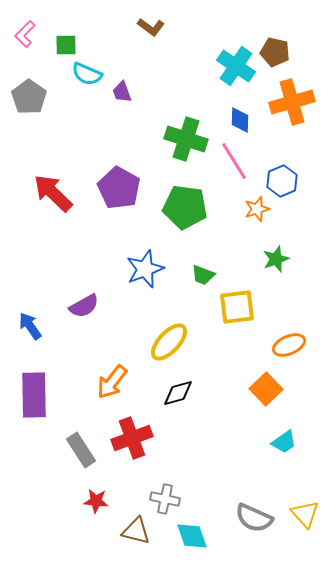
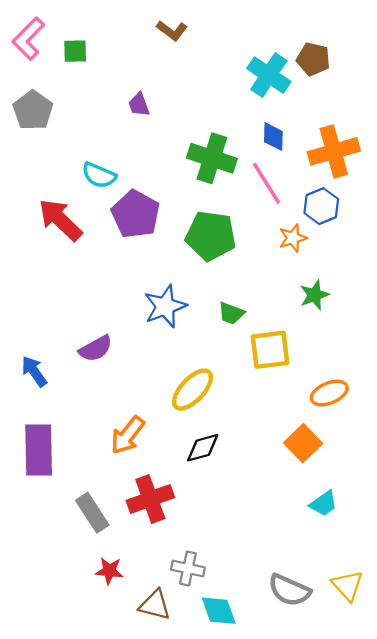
pink L-shape: (25, 34) -> (28, 39), size x1.4
cyan semicircle: (87, 74) -> (99, 175), moved
orange cross: (292, 102) -> (334, 151), moved

